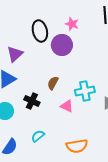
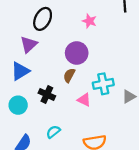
pink star: (72, 24) -> (89, 21), moved
black ellipse: (40, 31) -> (43, 19), moved, turned 40
purple circle: (62, 45) -> (77, 53), moved

